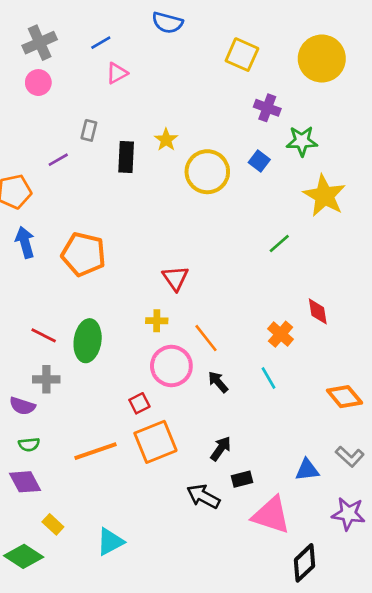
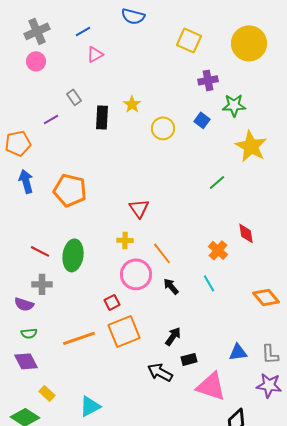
purple cross: (267, 108) -> (208, 80), turned -30
gray rectangle: (89, 130) -> (74, 97), turned -49
yellow circle: (207, 172) -> (163, 128), size x0.7
gray L-shape: (350, 457) -> (270, 354), moved, turned 45

